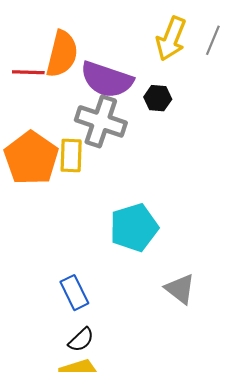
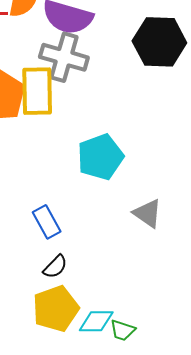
black hexagon: (158, 98) -> (159, 42), moved, size x2.0
yellow rectangle: (71, 155) -> (37, 91), size x1.5

